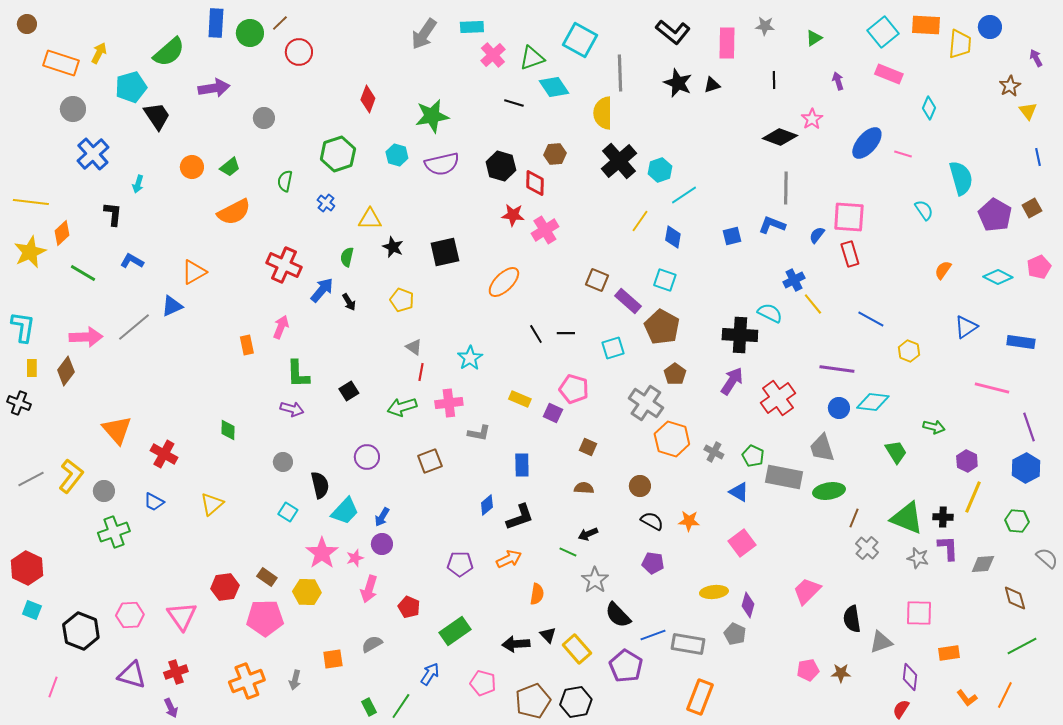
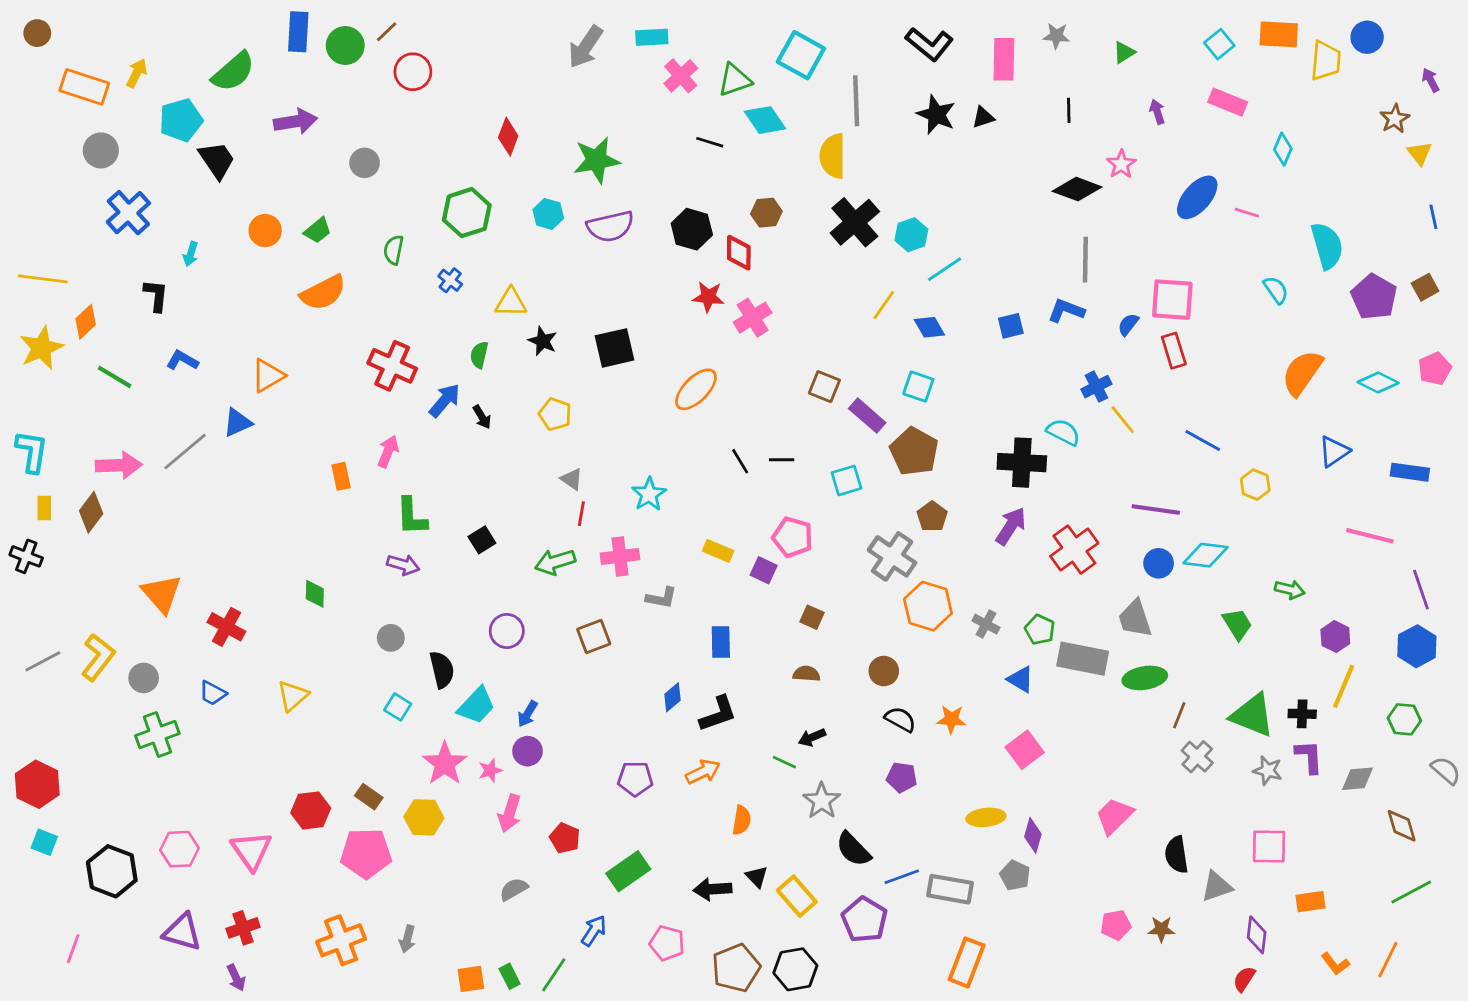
cyan square: (883, 32) -> (1219, 44), size x0.7
blue diamond: (673, 237) -> (929, 327), turned -40
orange semicircle: (943, 270) -> (1302, 373), size x1.8
orange square: (333, 659) -> (471, 979), moved

